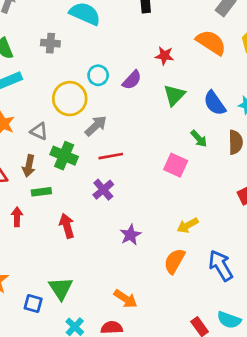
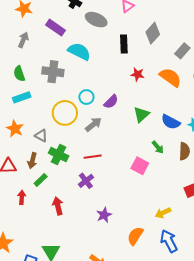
gray cross: (50, 43) -> (53, 72), size x1.5
red star: (164, 56) -> (137, 74), moved
blue semicircle: (215, 103) -> (171, 122), turned -30
gray arrow: (96, 126) -> (93, 124), moved
green rectangle: (41, 192) -> (41, 180), turned -40
yellow arrow: (188, 225) -> (163, 213), moved

